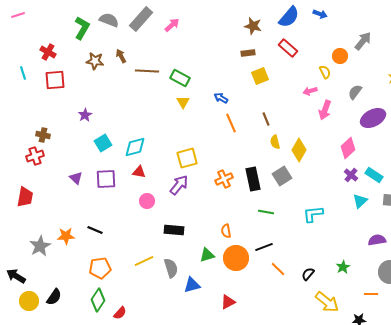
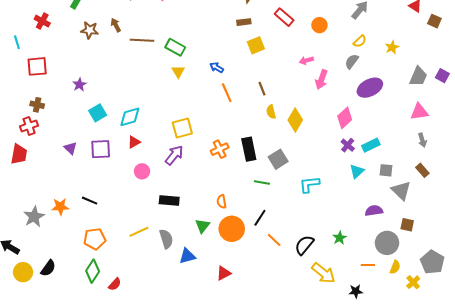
orange circle: (340, 56) -> (319, 25), moved
yellow semicircle: (325, 72) -> (360, 41), moved, turned 72
red square: (55, 80) -> (37, 66), moved
red triangle: (139, 172) -> (134, 142), turned -40
cyan rectangle: (374, 175) -> (371, 145), turned -60
gray square: (282, 176) -> (278, 159), moved
red trapezoid: (25, 197) -> (19, 154), moved
black line: (264, 247) -> (260, 218), turned -36
green triangle: (207, 255) -> (202, 226), turned -35
black semicircle: (308, 274) -> (304, 245), size x1.5

